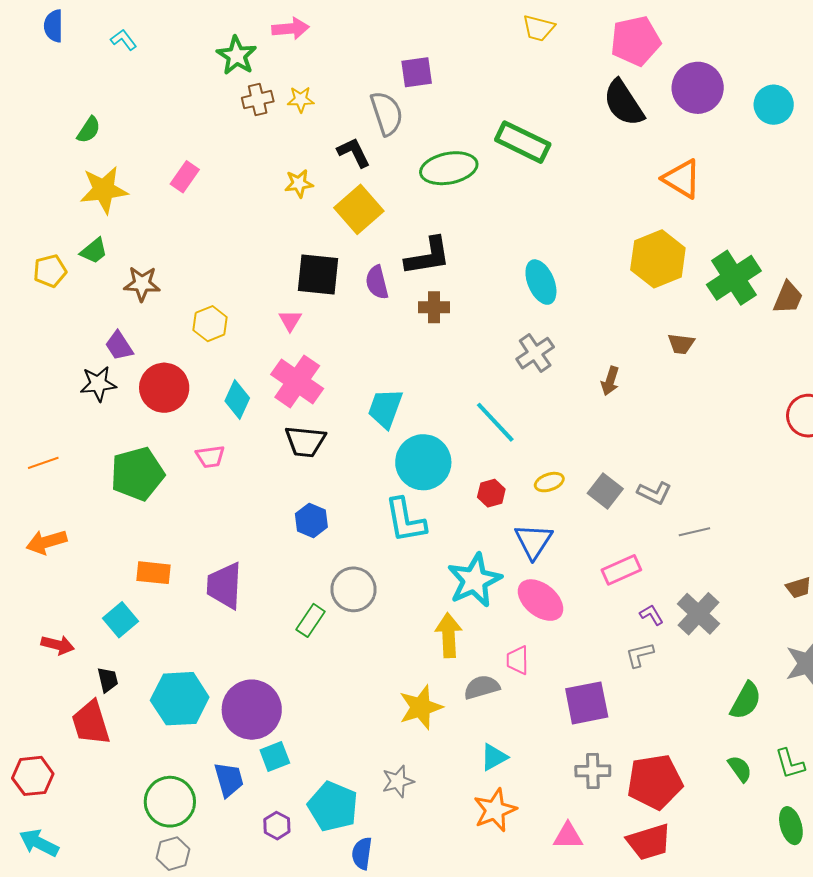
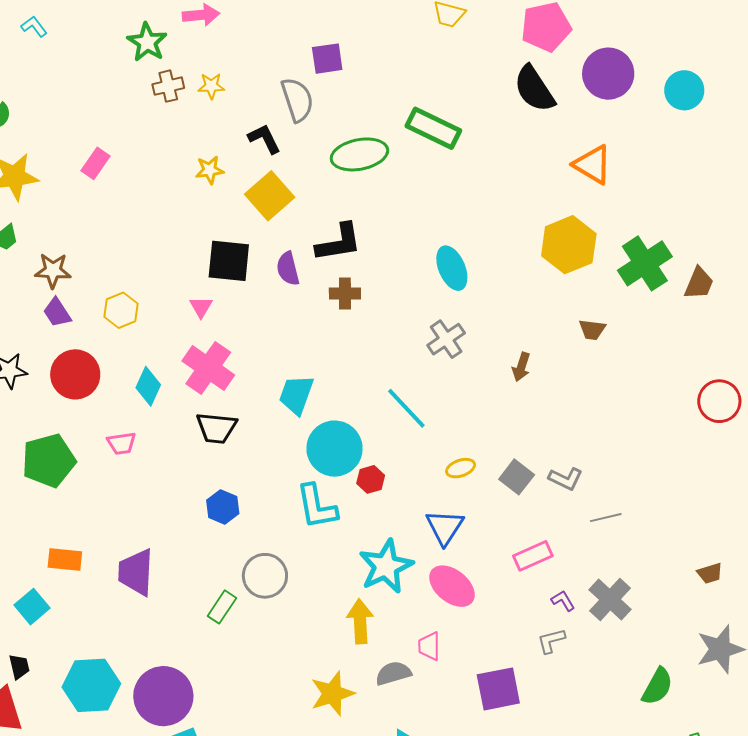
purple trapezoid: (119, 346) -> (57, 312), moved
red hexagon: (491, 493) -> (371, 479), moved

